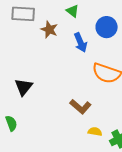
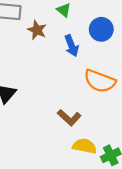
yellow semicircle: (95, 132) -> (85, 146), size x1.5

